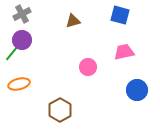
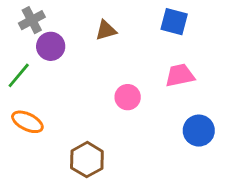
purple circle: (22, 40) -> (51, 46), moved
orange ellipse: (19, 84) -> (27, 122), turned 40

